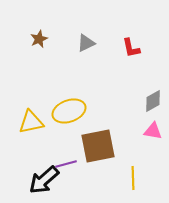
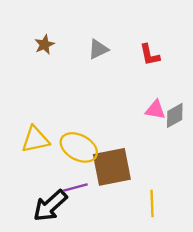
yellow ellipse: (69, 111) -> (79, 147), moved, turned 48
pink triangle: (153, 131) -> (155, 110), moved

